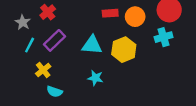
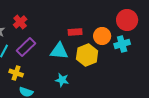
red rectangle: (110, 13) -> (75, 32), moved
orange circle: (135, 17) -> (102, 36), moved
yellow cross: (43, 70) -> (16, 73), turned -32

